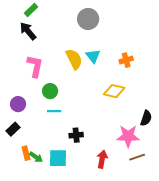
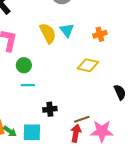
black semicircle: (146, 118) -> (120, 92), turned -42
pink star: (128, 136) -> (102, 131), moved
brown line: (137, 157) -> (82, 119), moved

